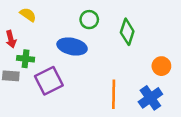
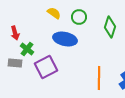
yellow semicircle: (28, 15) -> (54, 13), moved
green cross: (26, 59) -> (27, 49), turned 32

